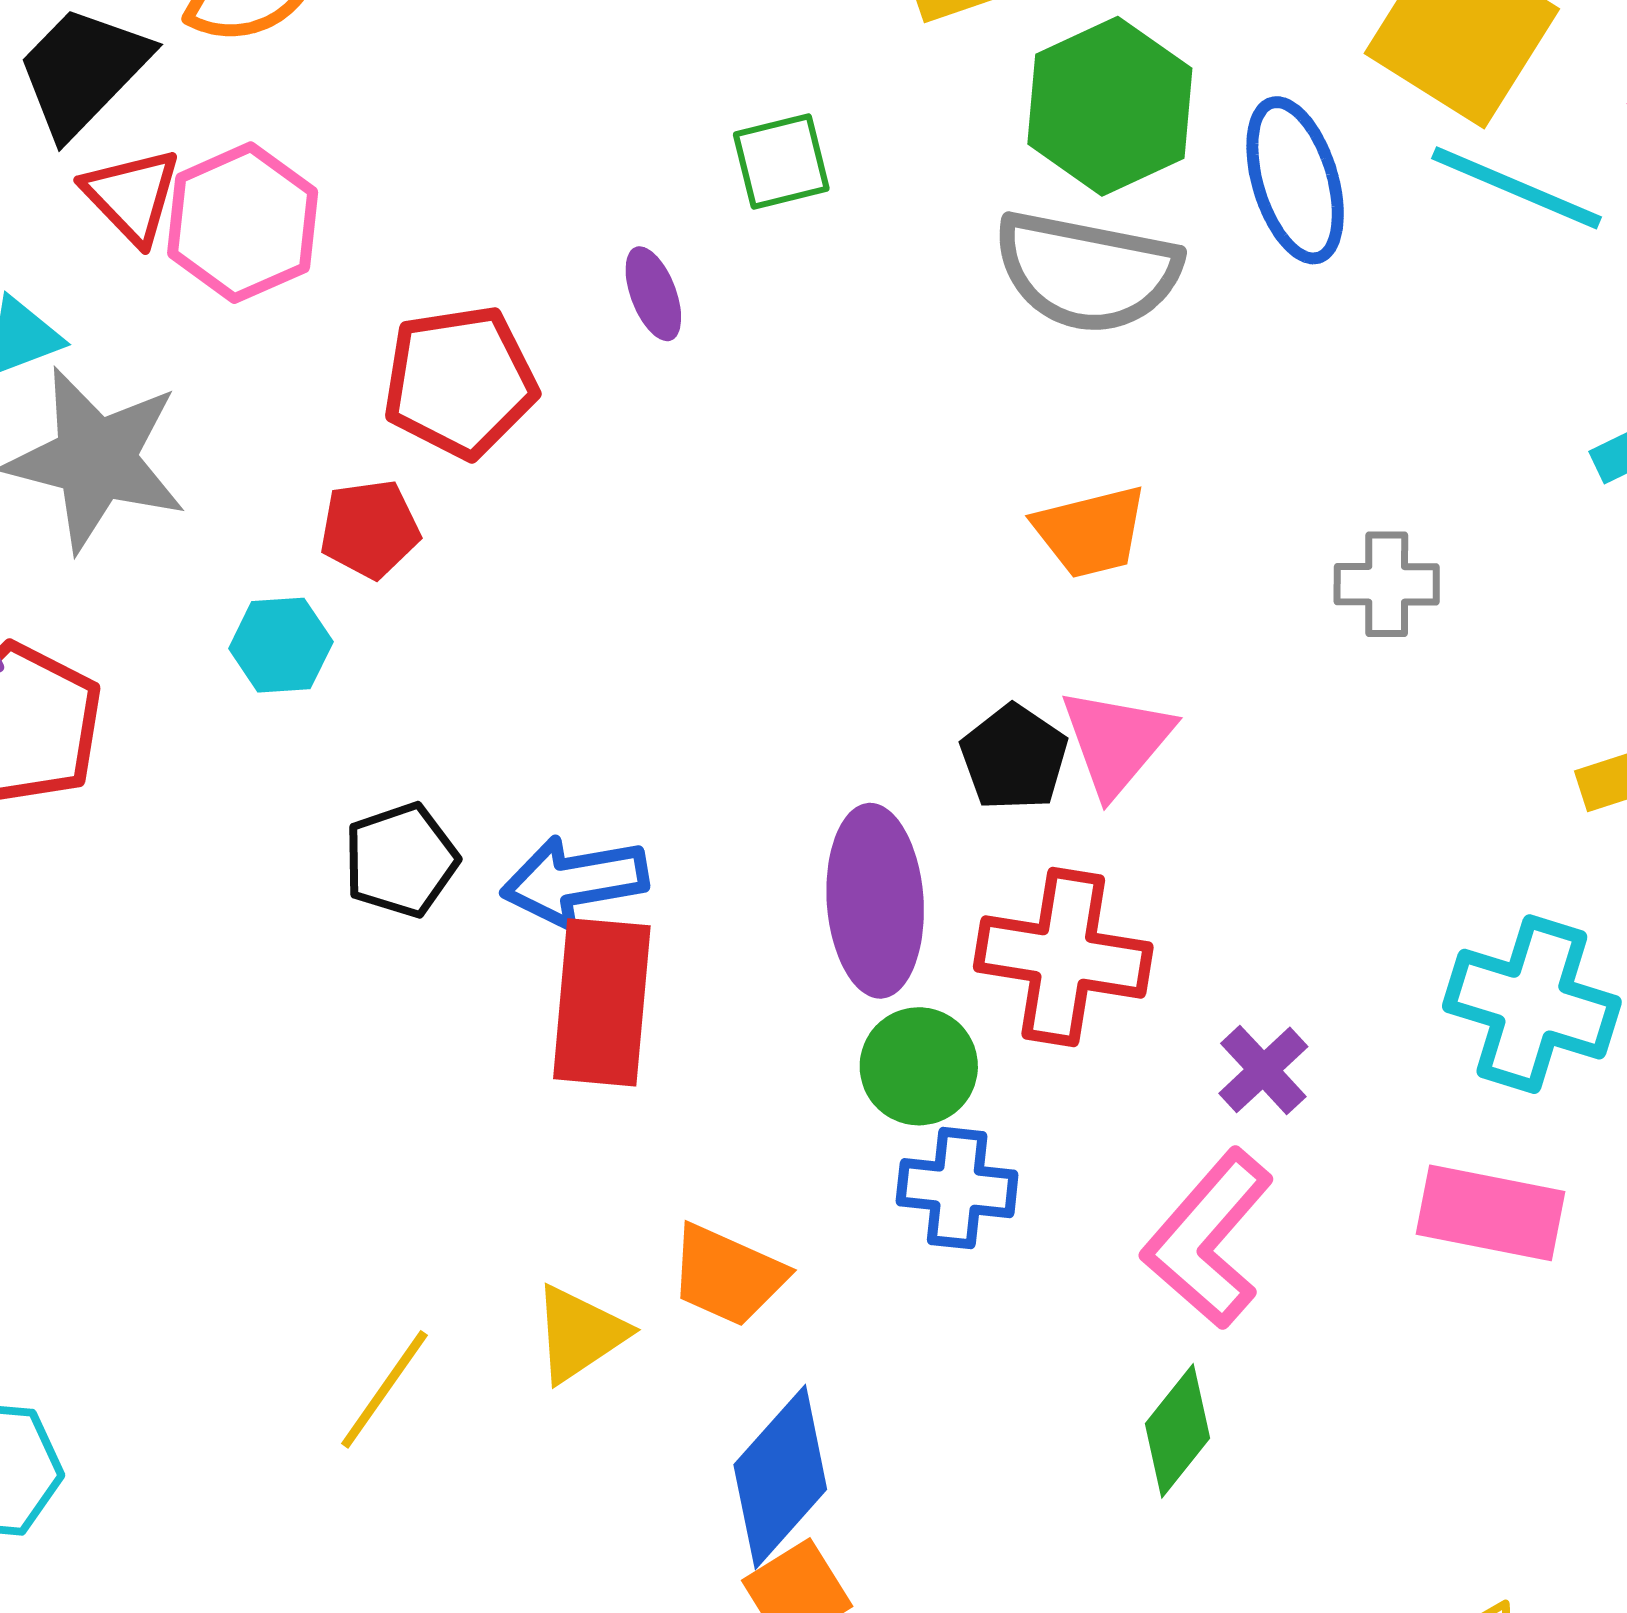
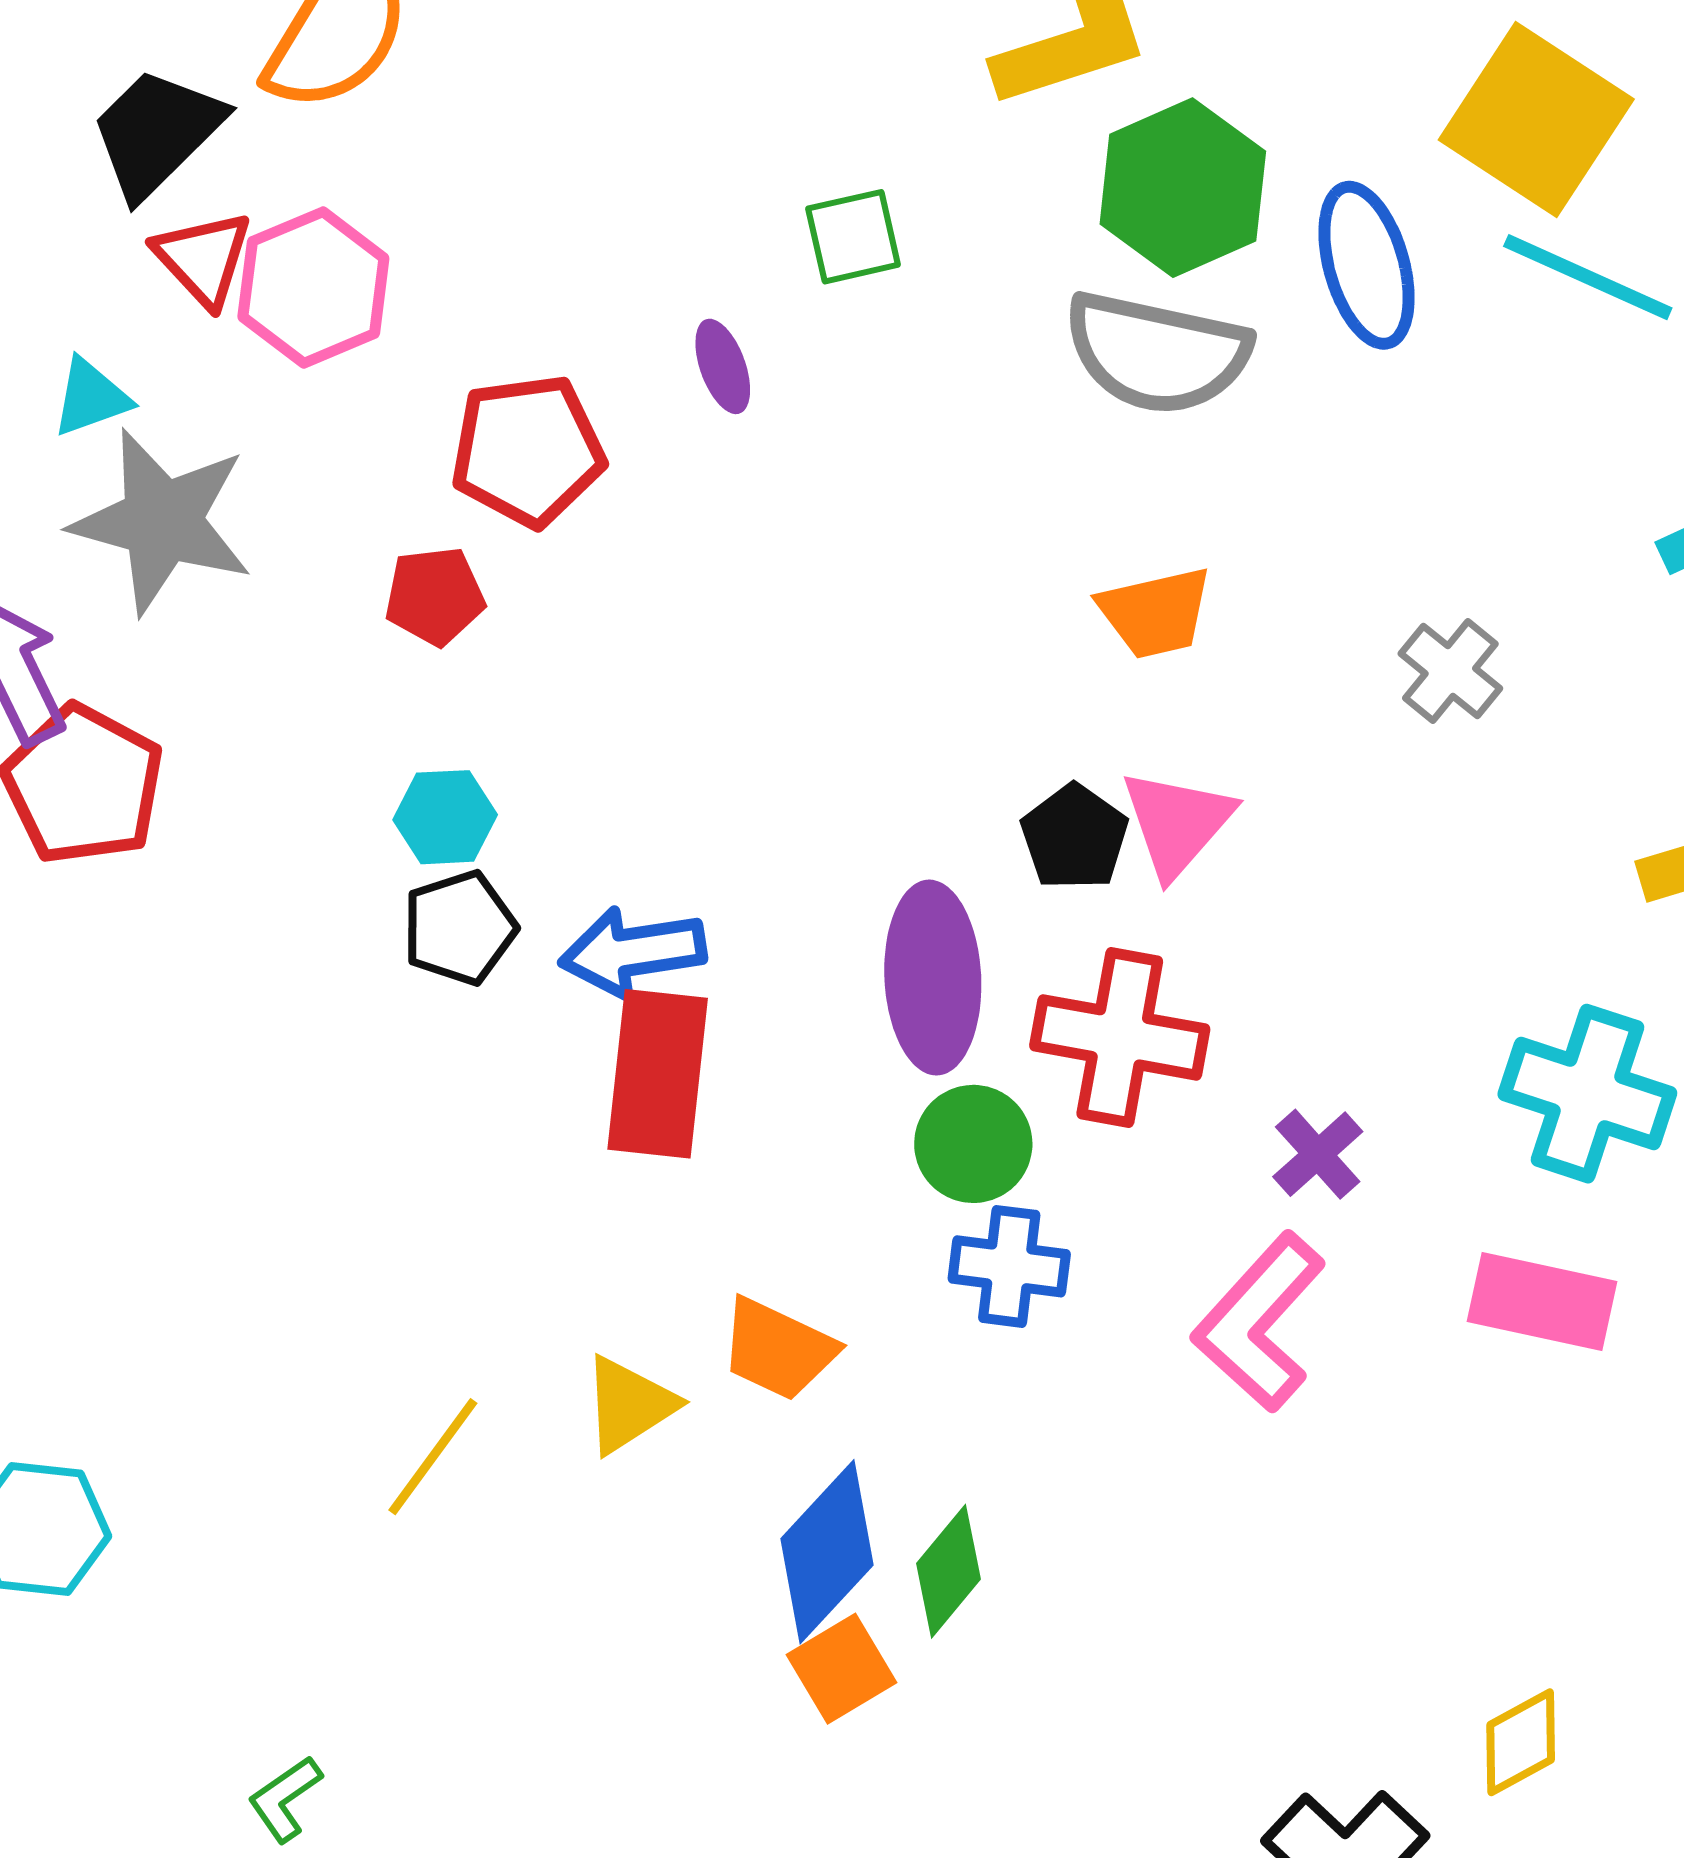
gray cross: (1387, 584) -> (1450, 671), turned 38
cyan hexagon: (281, 645) -> (445, 817), moved
green diamond: (1178, 1431) -> (949, 1571), moved

